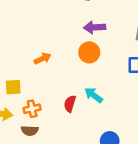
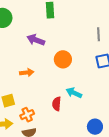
purple arrow: (94, 27) -> (36, 40), moved, turned 36
orange arrow: (43, 59) -> (27, 73), turned 32

